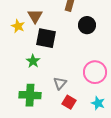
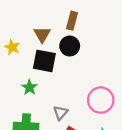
brown triangle: (35, 16) -> (42, 35), moved
black circle: (87, 25) -> (70, 46), moved

